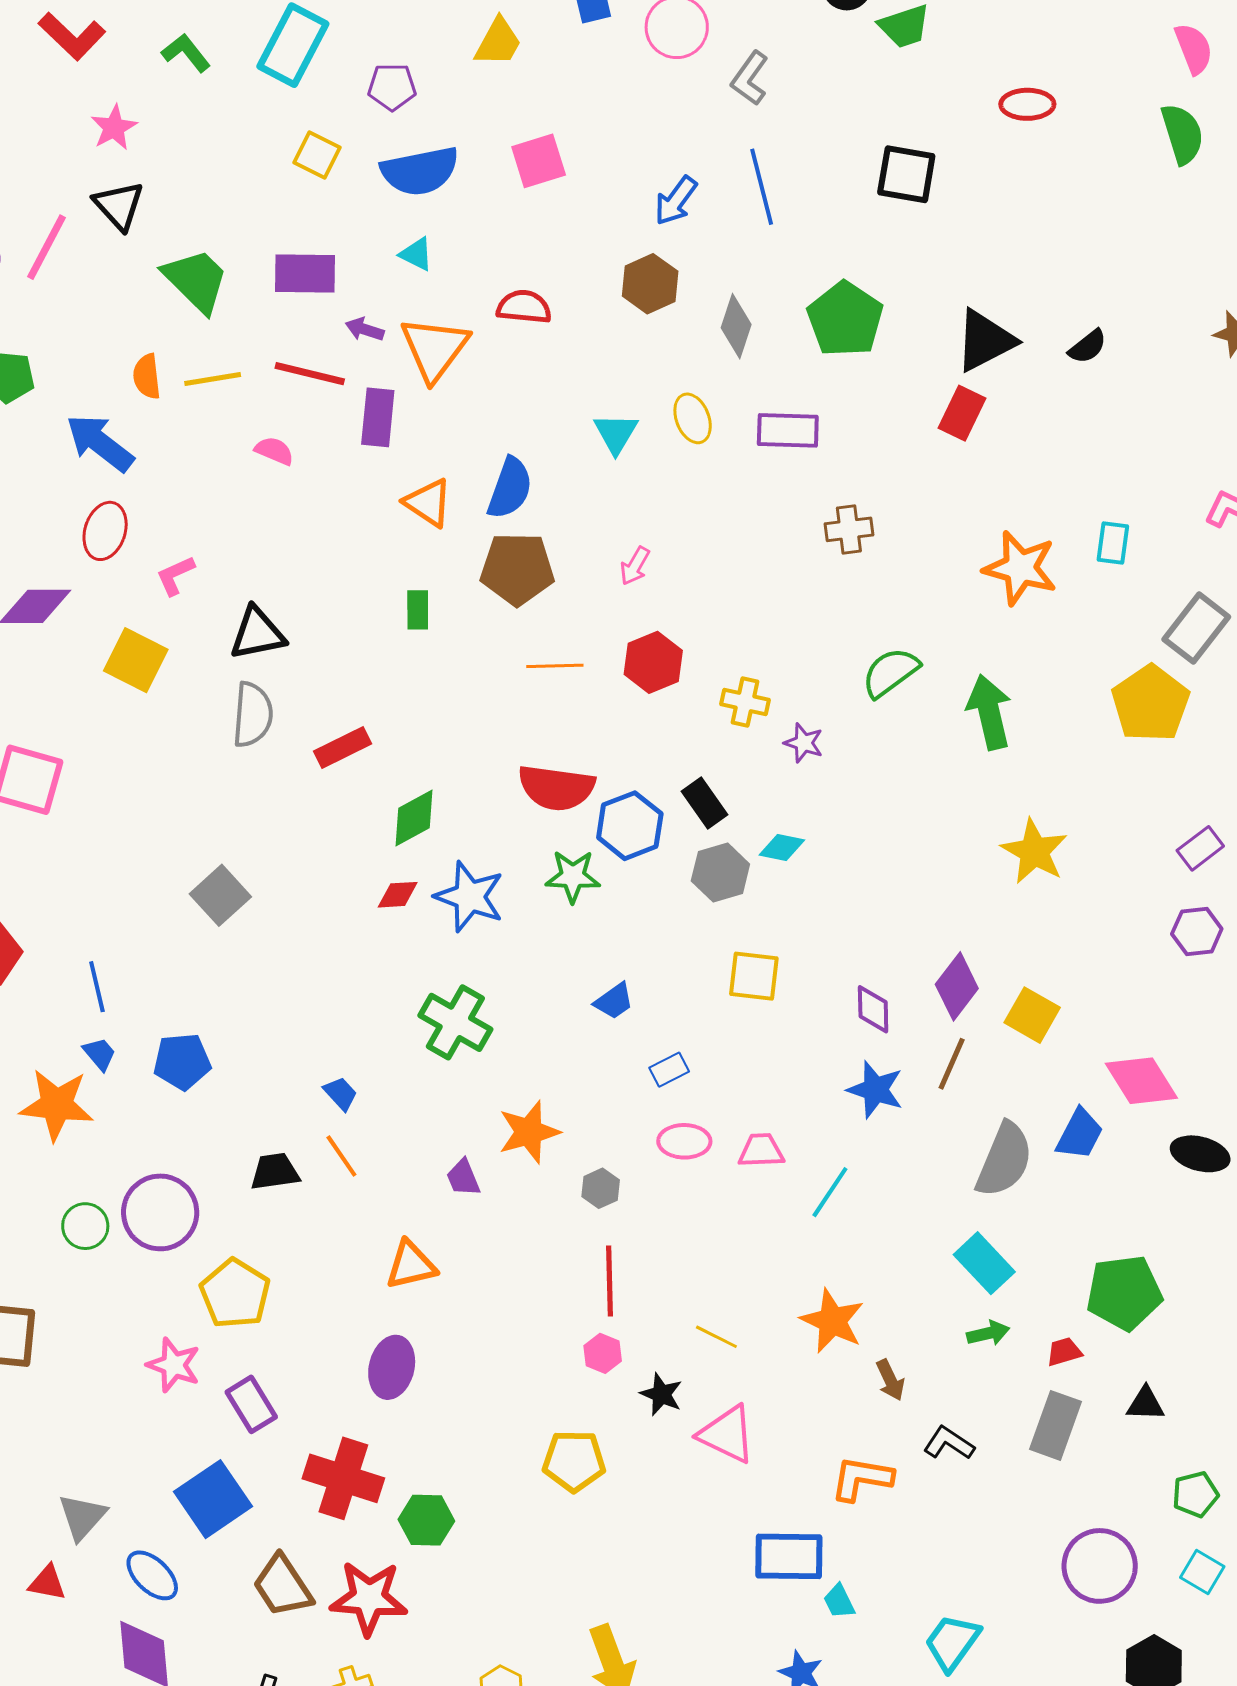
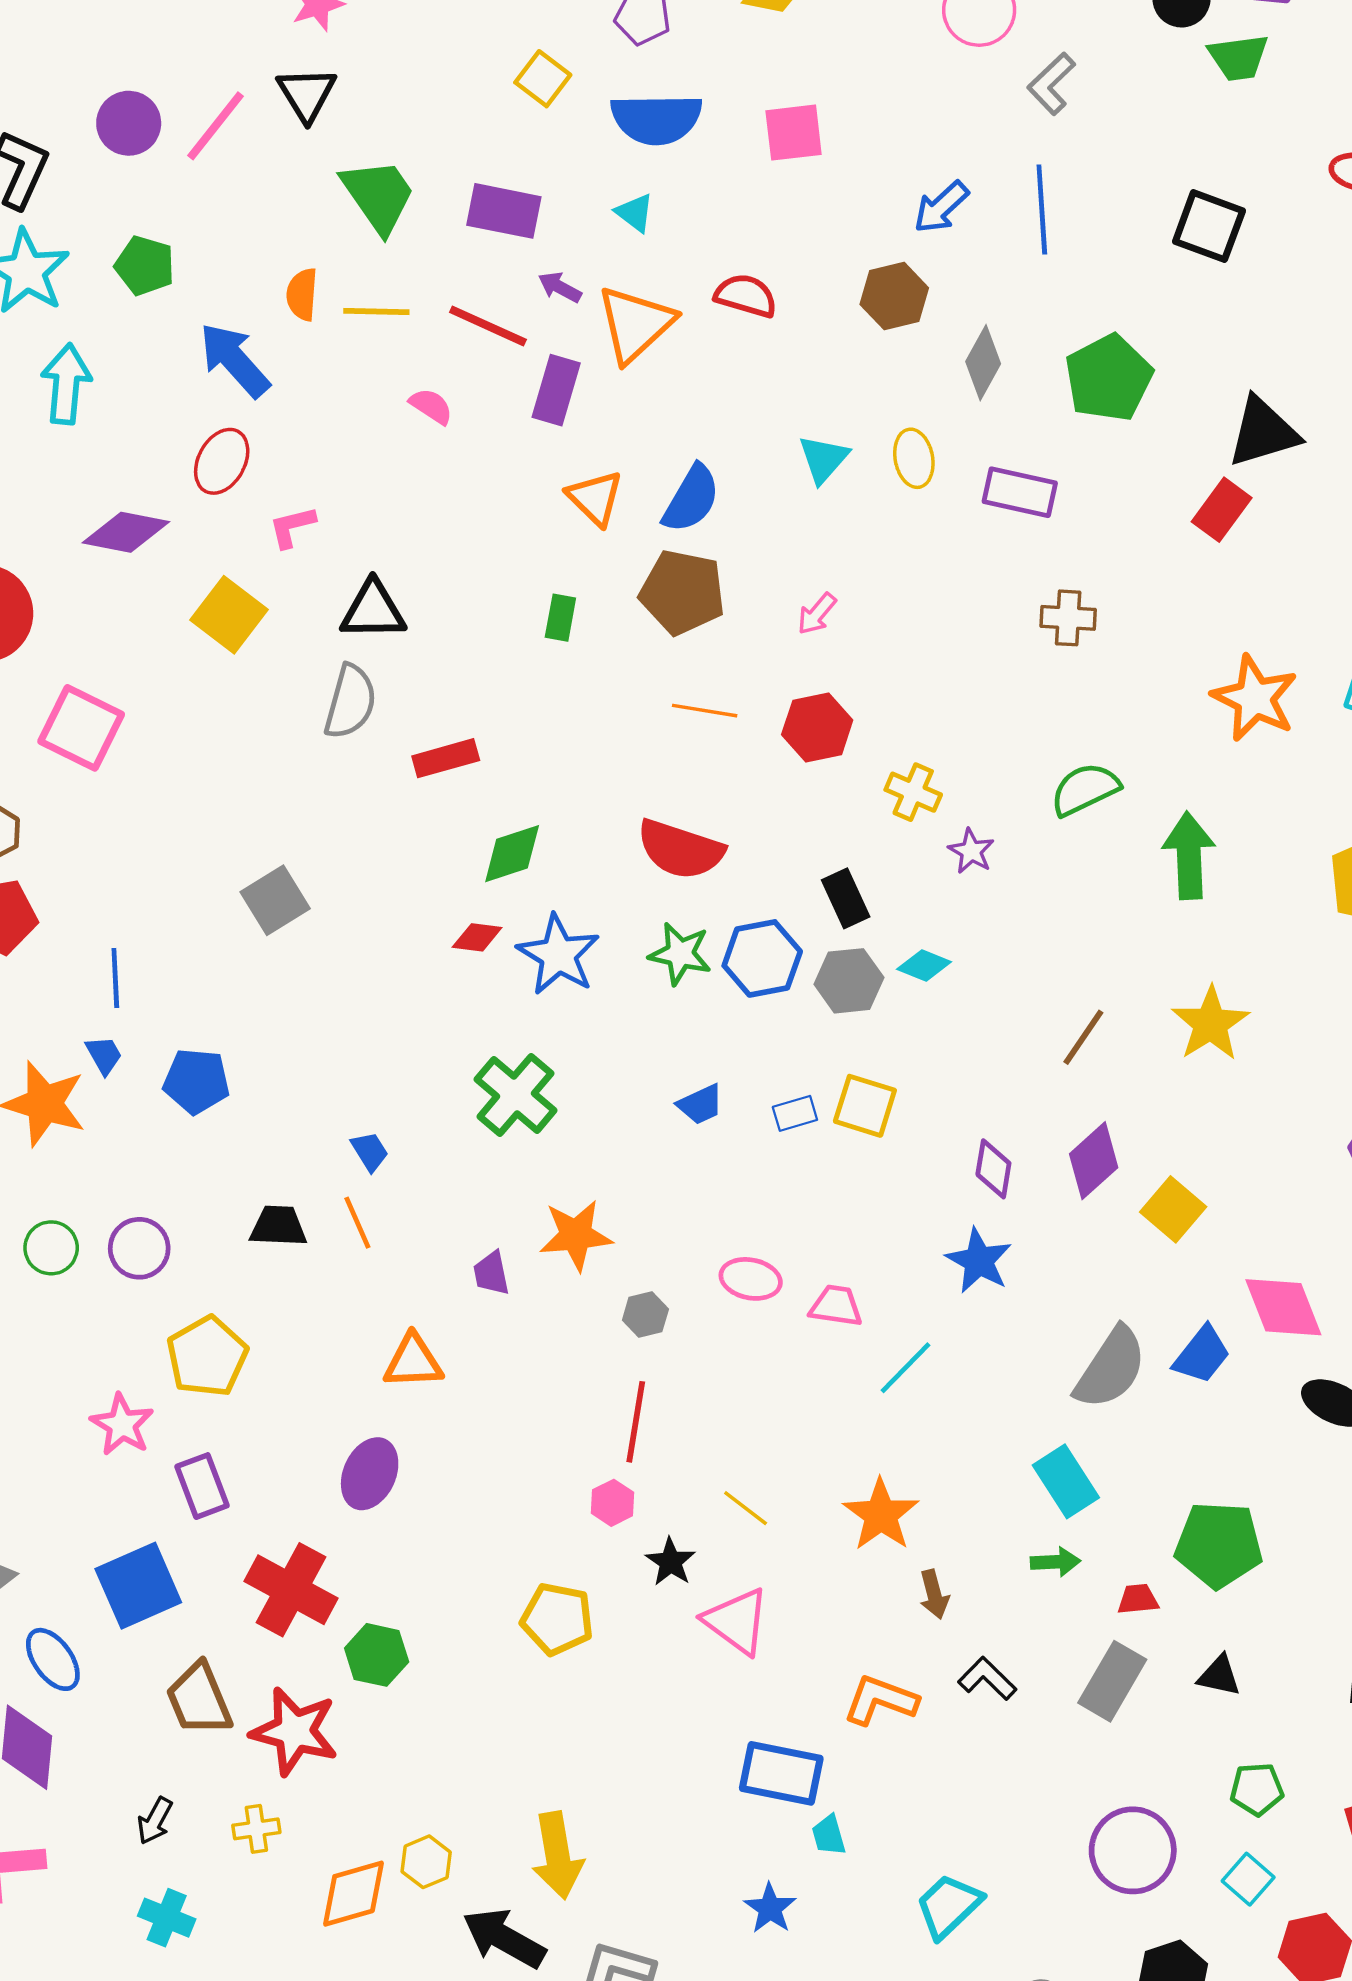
blue hexagon: (630, 826) -> (762, 958), moved
brown line: (952, 1064) -> (1083, 1037), moved
blue rectangle: (669, 1070) -> (795, 1113), moved
purple circle: (160, 1212) -> (139, 1248), size x0.7

